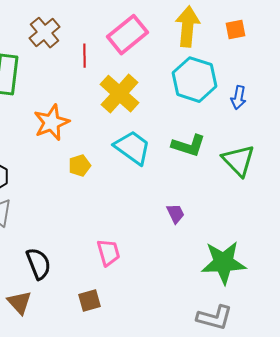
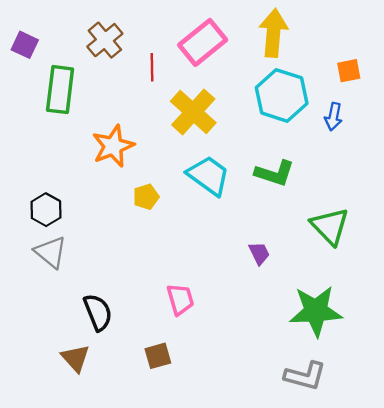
orange square: (236, 30) -> (349, 71), moved
green triangle: (238, 161) -> (330, 226), moved

